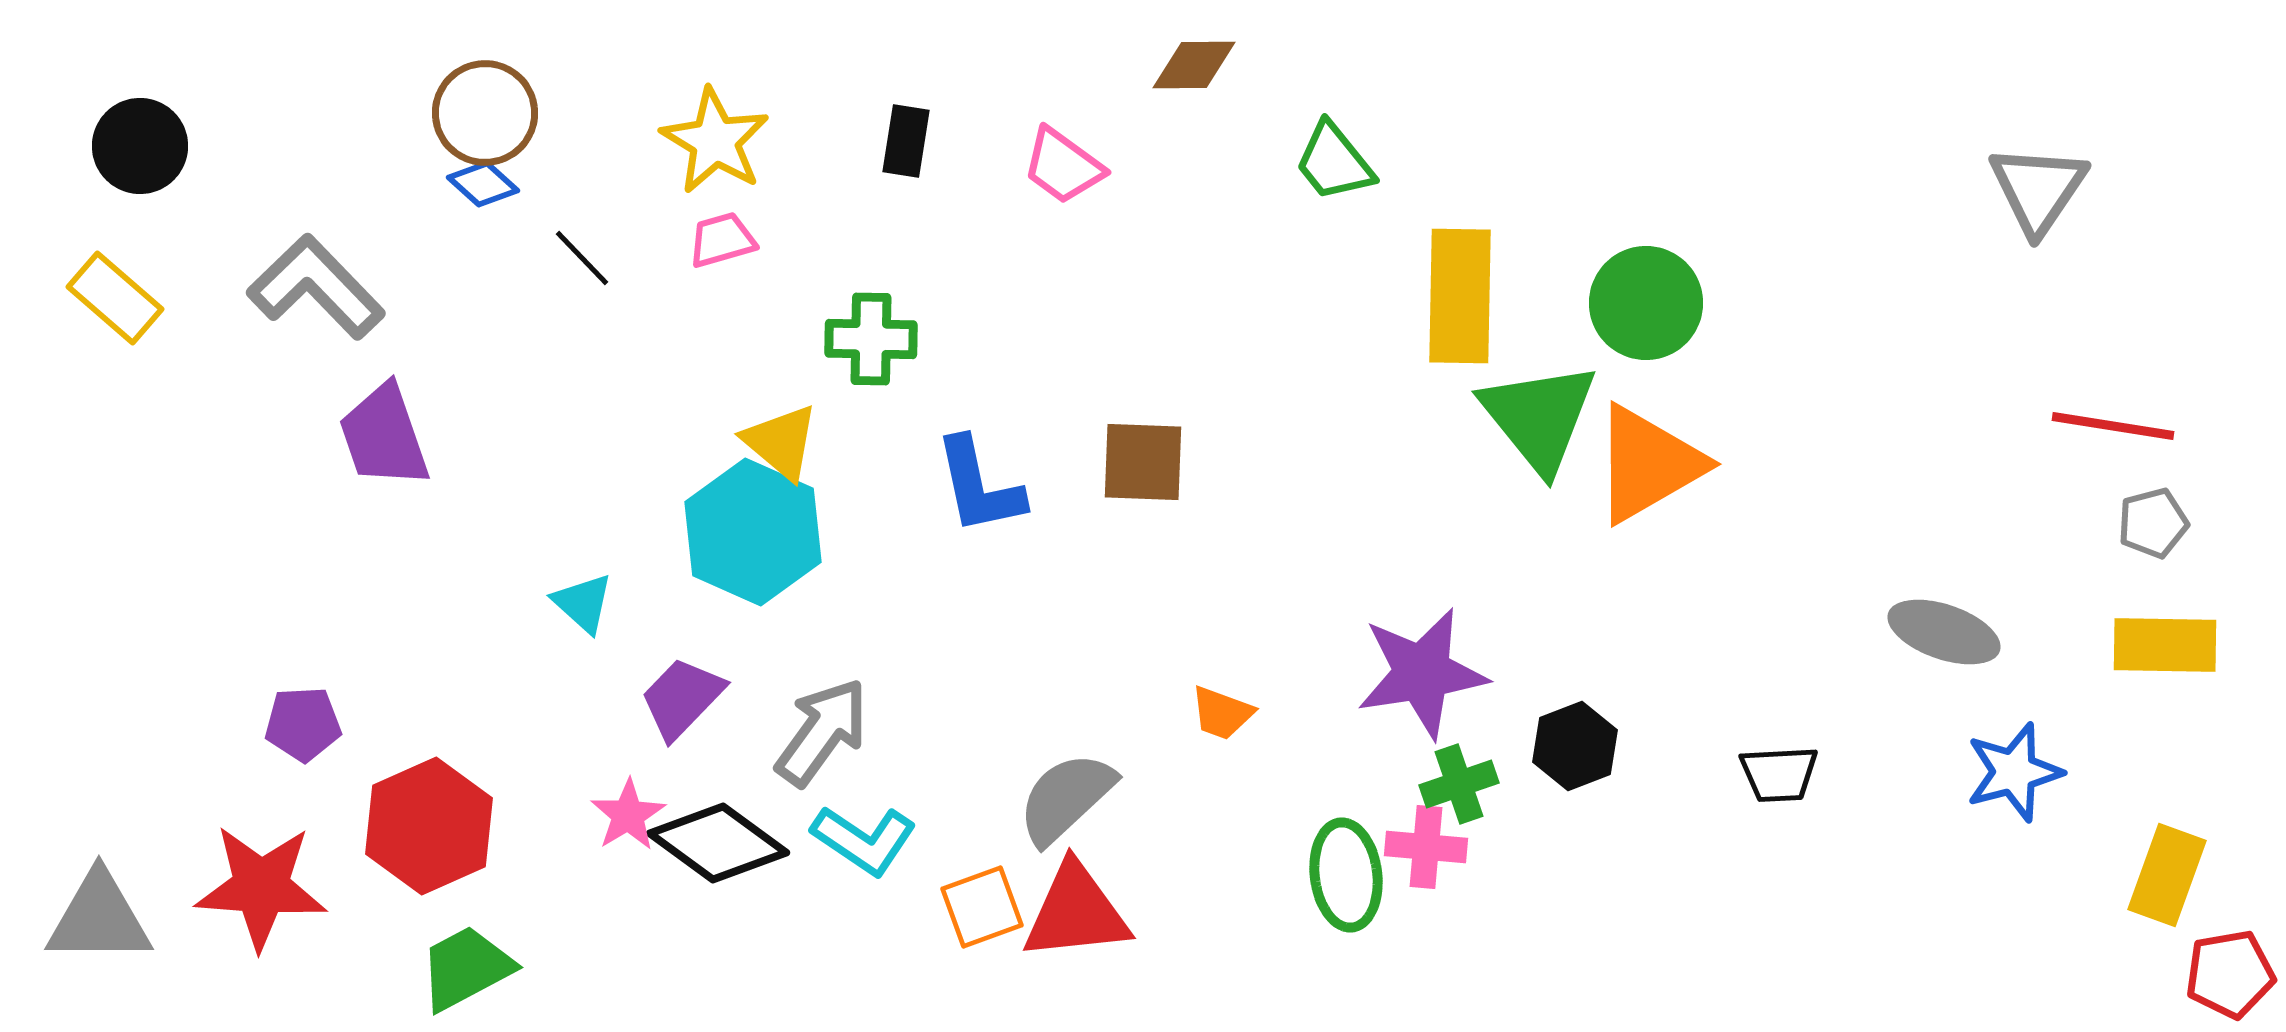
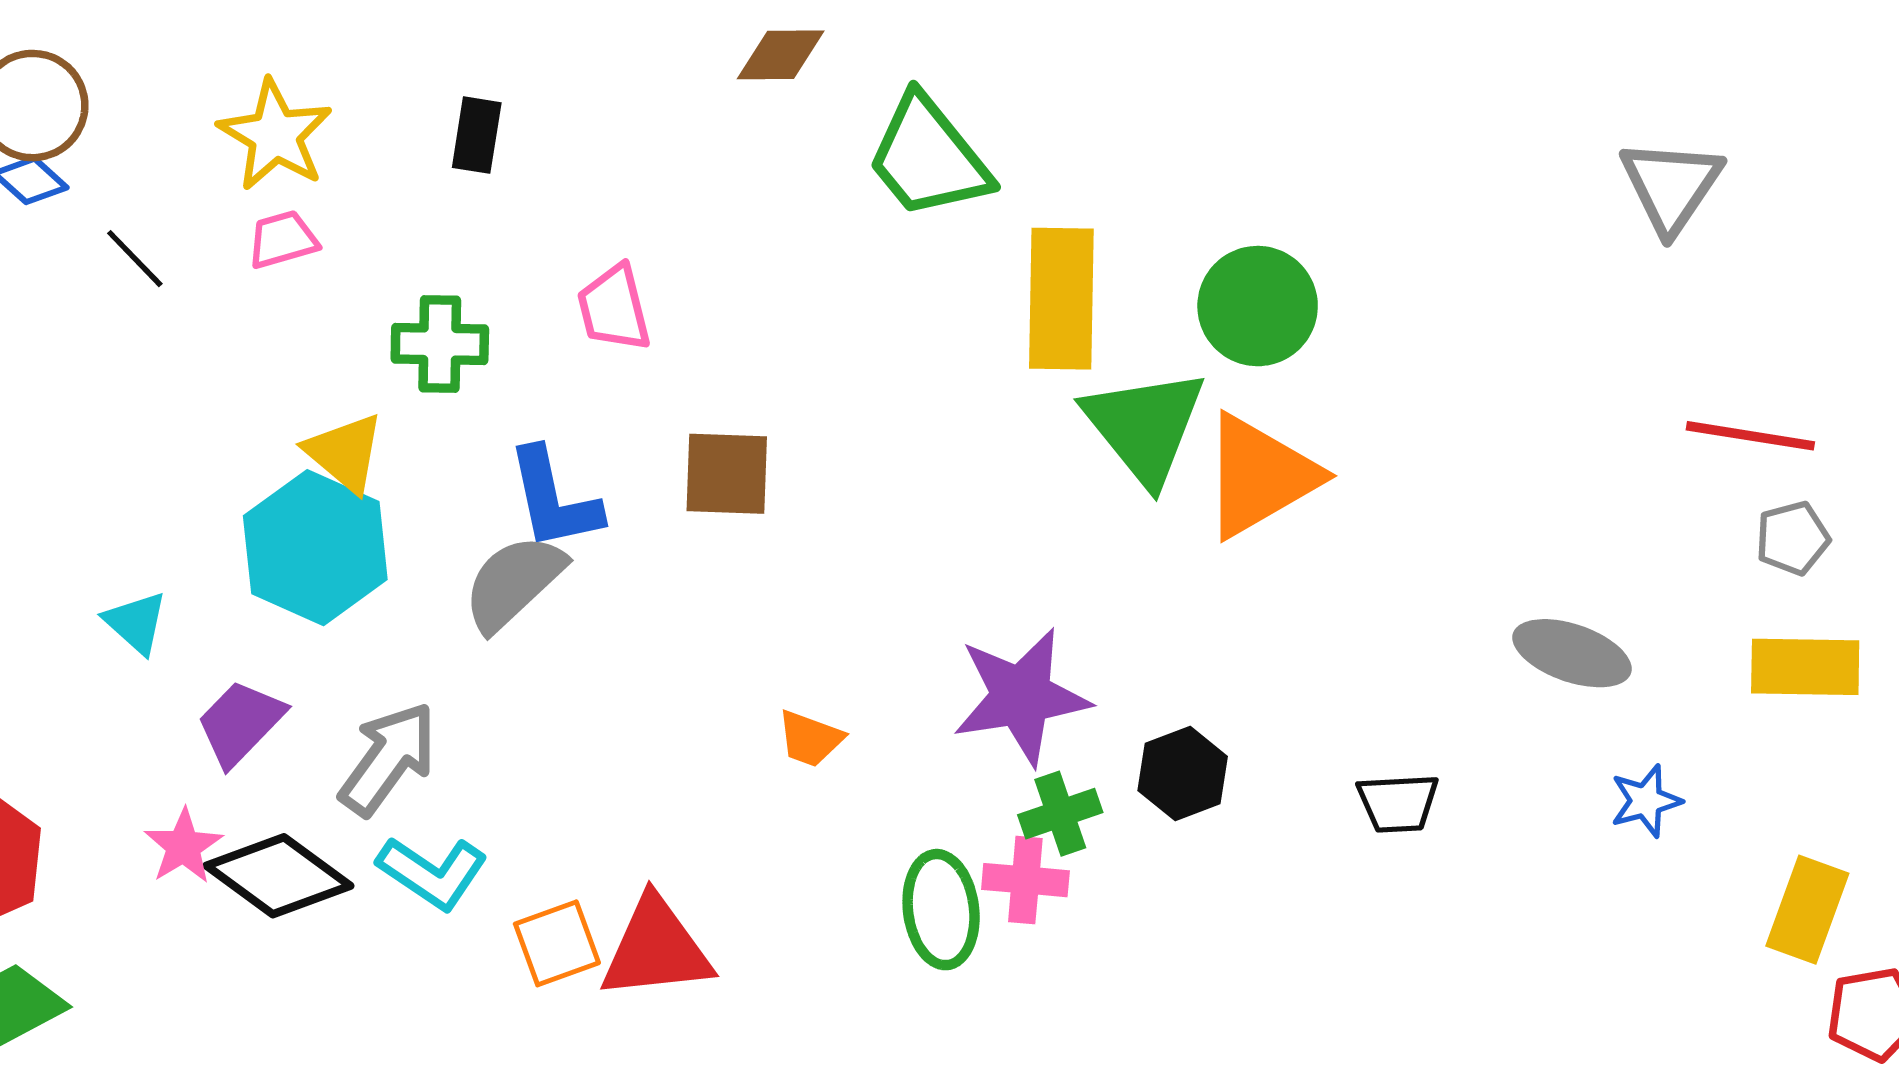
green trapezoid: (1334, 162) -> (928, 157), size x1.5
pink trapezoid: (1063, 166) -> (614, 308), moved, turned 40
blue star: (2014, 772) -> (1646, 801), size x0.7
gray semicircle: (1066, 798) -> (514, 582), moved

